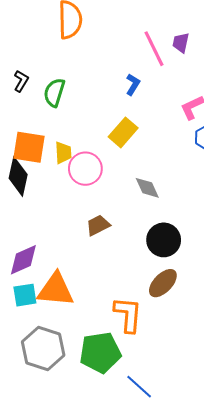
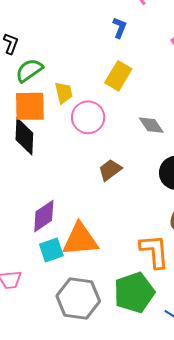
green semicircle: (54, 93) -> (29, 70), moved, turned 48
yellow trapezoid: (63, 153) -> (64, 93), moved

